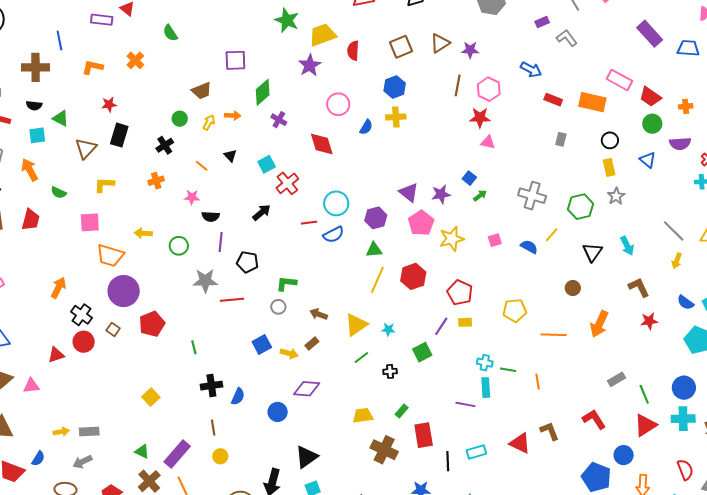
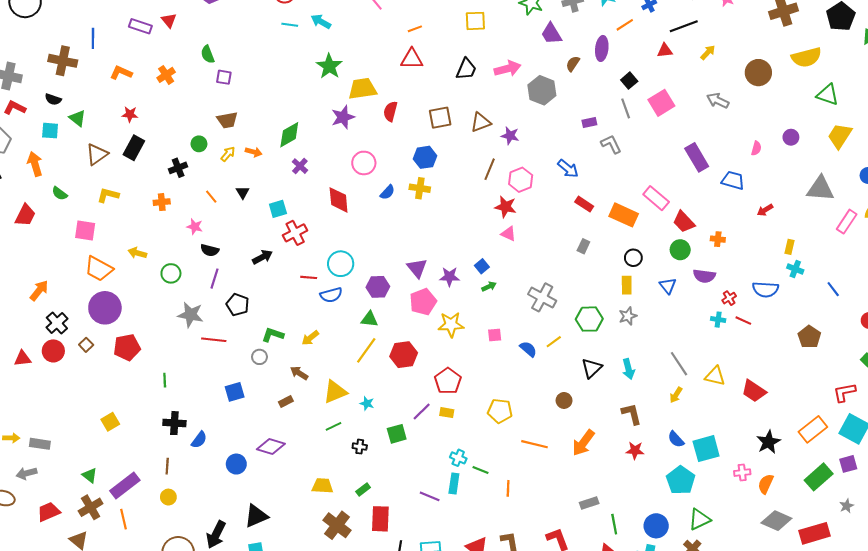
purple square: (235, 60) -> (224, 77), moved, size x0.7
yellow arrow: (289, 353) -> (310, 338), moved, turned 114

